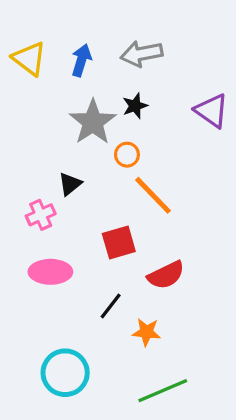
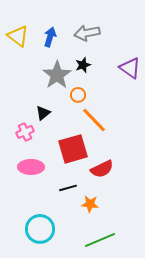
red square: (119, 243) -> (73, 149), size x1.4
black line: (111, 306) -> (68, 188), turned 36

